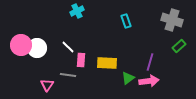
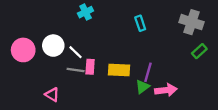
white circle: (37, 48) -> (53, 46), moved
purple line: (150, 62) -> (148, 72), moved
gray line: (68, 75) -> (76, 70), moved
pink triangle: (47, 85) -> (52, 95), turned -32

